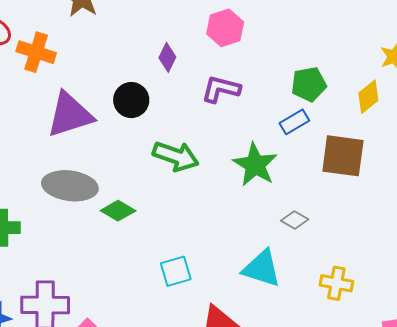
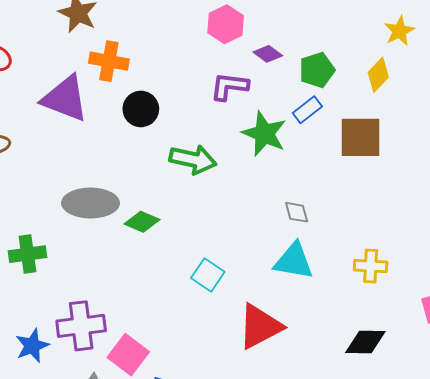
orange cross: (36, 52) -> (109, 61), moved
purple diamond: (167, 57) -> (268, 54), moved, turned -72
purple triangle: (70, 115) -> (65, 99), moved, turned 46
green star: (255, 165) -> (264, 134), moved
gray diamond: (295, 220) -> (297, 212), moved, turned 52
cyan square: (176, 271) -> (208, 275), turned -32

